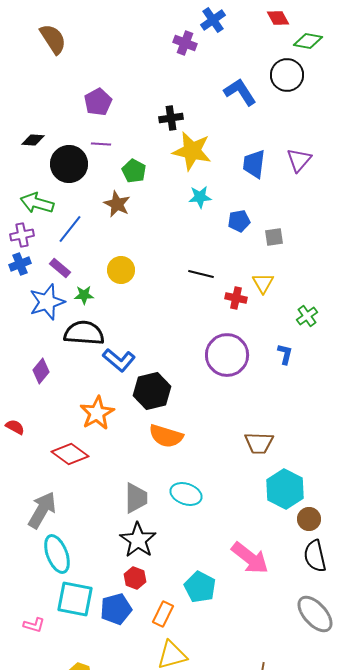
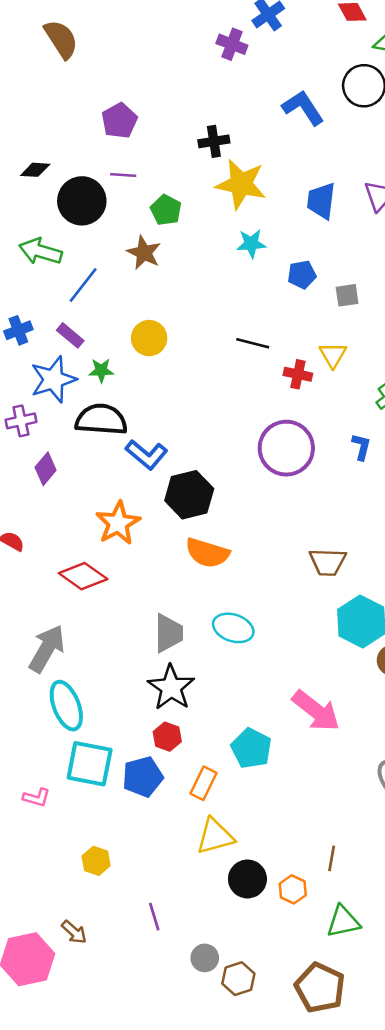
purple cross: (22, 235) -> (21, 421), moved

